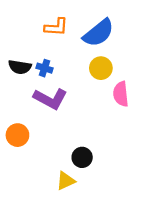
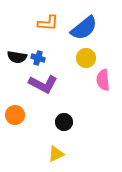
black circle: (82, 157) -> (64, 122), moved

